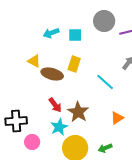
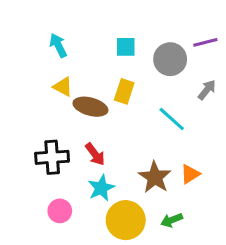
gray circle: (104, 21) -> (170, 59), moved
cyan arrow: (51, 33) -> (58, 45), moved, turned 84
brown star: (78, 112) -> (155, 177), moved
black cross: (16, 121) -> (52, 157), moved

